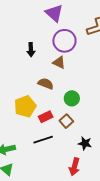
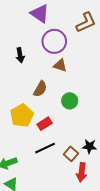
brown triangle: (59, 62) -> (60, 65), moved
brown semicircle: (46, 84) -> (40, 89), turned 105
brown square: (66, 121) -> (71, 154), moved

